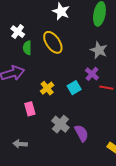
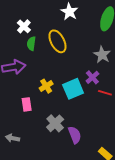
cyan square: (74, 88) -> (73, 89), size x1.5

